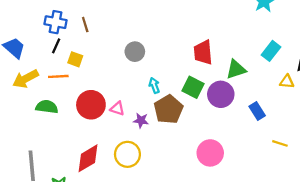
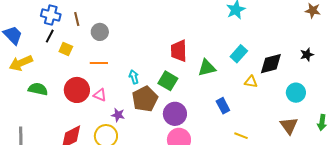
gray circle: (135, 52) -> (100, 32), moved
orange line: (58, 76) -> (99, 63), moved
purple circle: (221, 94) -> (175, 114), moved
purple star: (141, 120) -> (118, 115), moved

